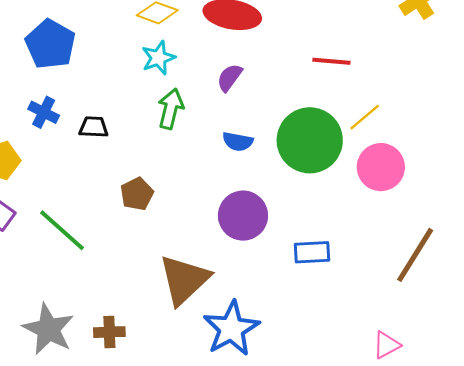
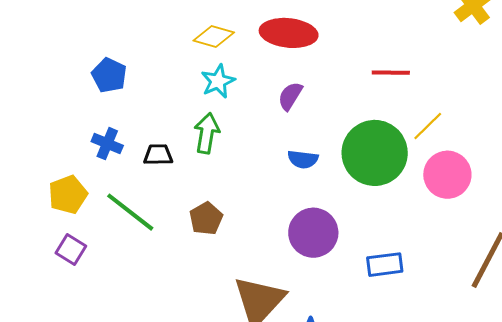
blue pentagon: (50, 44) -> (109, 75), size x0.7
green arrow: (171, 109) -> (207, 133), moved
green line: (62, 230) -> (130, 212), moved

